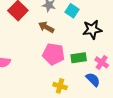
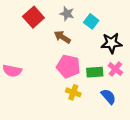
pink cross: (102, 62) -> (115, 69), moved
yellow cross: (60, 86) -> (73, 92), moved

